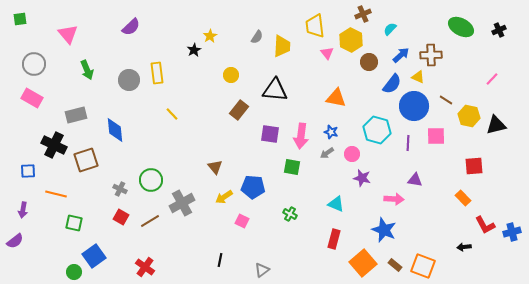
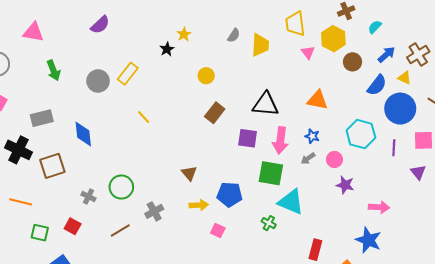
pink triangle: (68, 34) -> (33, 32), turned -40
brown cross: (431, 55) -> (418, 54), turned -30
yellow rectangle: (157, 73) -> (128, 74), turned 45
black triangle: (275, 90) -> (266, 104), moved
green square: (292, 167) -> (271, 173), size x1.4
purple triangle: (415, 180) -> (418, 172), moved, turned 42
yellow arrow: (224, 197) -> (199, 205), turned -150
gray cross: (182, 203) -> (154, 211), size x0.7
cyan triangle: (336, 204) -> (291, 202), moved, size x1.5
red square: (121, 217) -> (73, 226), moved

